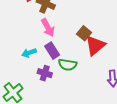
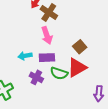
red triangle: (95, 45) -> (77, 68), moved
purple rectangle: (52, 51) -> (47, 58), turned -70

